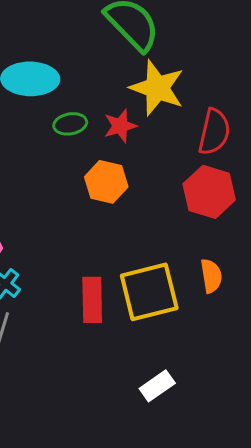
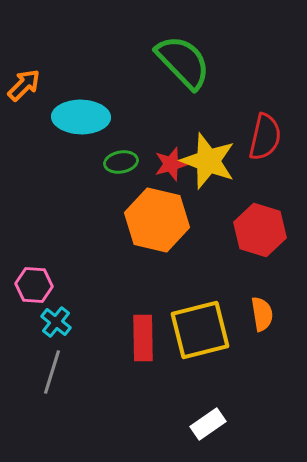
yellow star: (157, 88) -> (208, 161), moved
red semicircle: (214, 132) -> (265, 137), moved
orange hexagon: (106, 182) -> (157, 220), size x1.5

